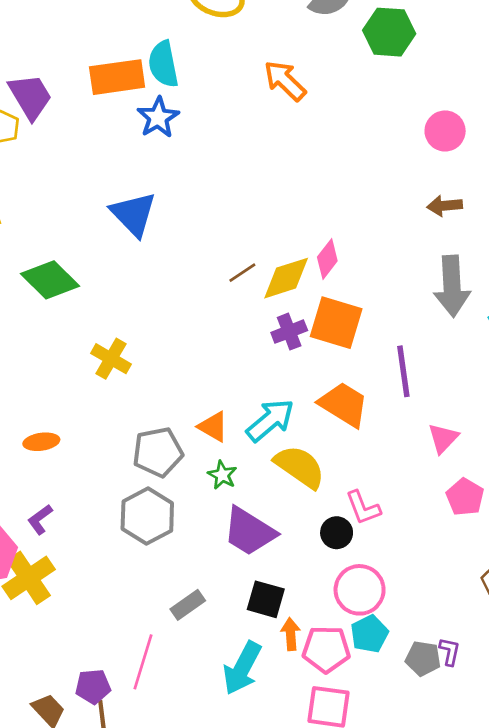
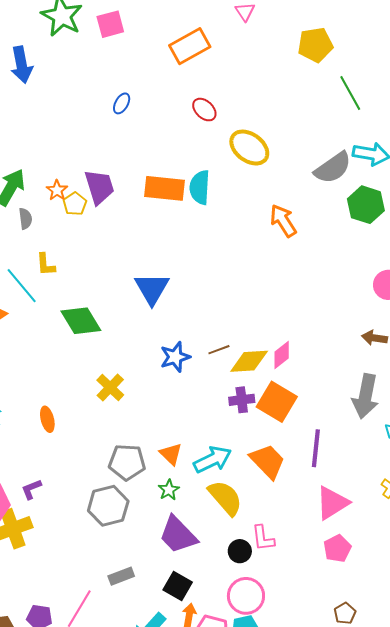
blue star: (158, 117) -> (175, 357), moved
pink triangle: (443, 438) -> (332, 503), size x1.5
orange ellipse: (41, 442) -> (47, 419), moved, turned 70

